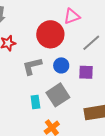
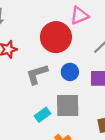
gray square: (58, 95) -> (68, 106), turned 35
cyan rectangle: (35, 102) -> (42, 115), turned 64

